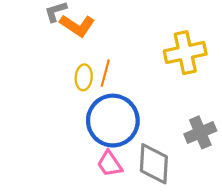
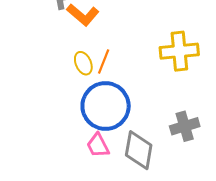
yellow ellipse: (84, 77) -> (83, 63), turned -35

